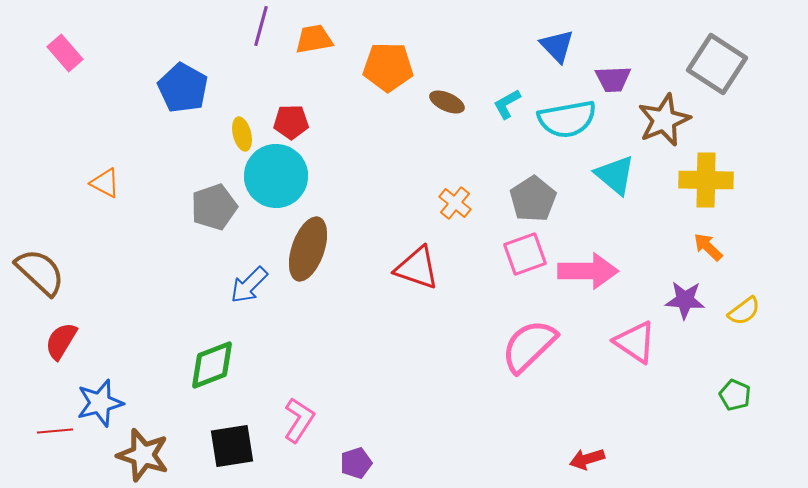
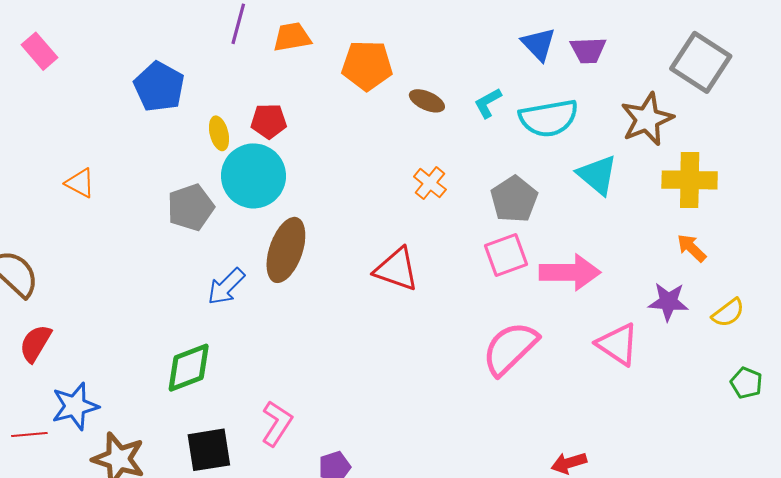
purple trapezoid: (613, 79) -> (588, 50), moved
orange cross: (455, 203) -> (430, 183), moved
green pentagon: (735, 395) -> (746, 383), moved

